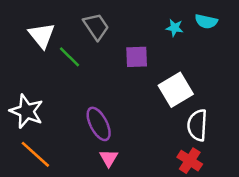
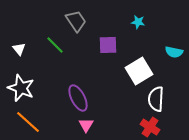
cyan semicircle: (206, 21) -> (174, 52), moved
white triangle: (42, 35) -> (19, 49), moved, size x0.6

